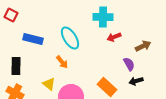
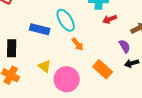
blue rectangle: (33, 39) -> (40, 29), moved
orange arrow: (62, 62) -> (78, 44), moved

